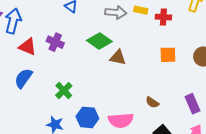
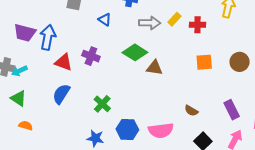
yellow rectangle: (141, 10) -> (174, 19), turned -56

